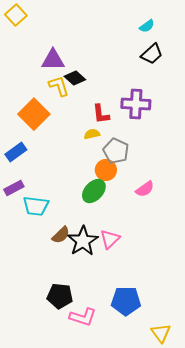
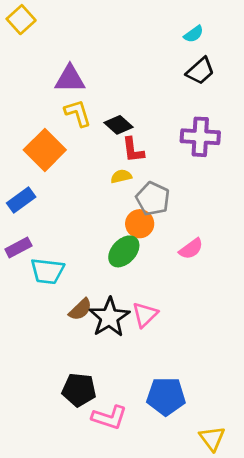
black diamond: (75, 78) -> (119, 125), moved
purple cross: (136, 104) -> (200, 137), moved

